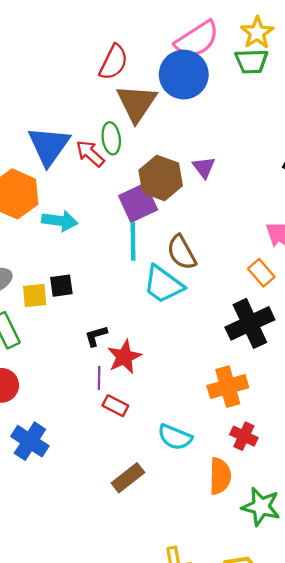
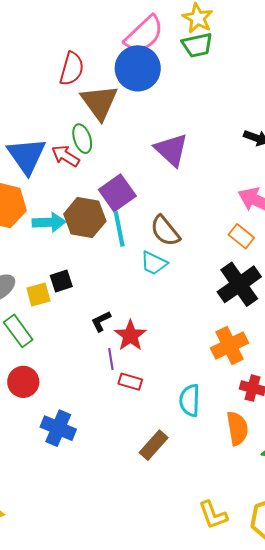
purple triangle: (204, 167) -> (171, 150), size x1.6
brown hexagon: (161, 178) -> (85, 218), moved
cyan trapezoid: (163, 284) -> (154, 263), size x0.7
cyan semicircle: (175, 437) -> (190, 400), turned 80

